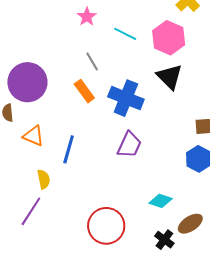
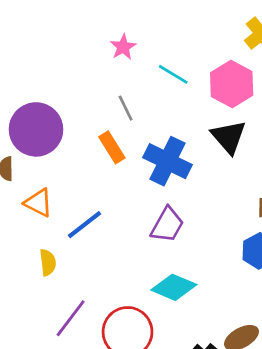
blue line: (69, 149) -> (85, 225), turned 32
cyan diamond: (161, 201) -> (174, 287), moved, size x1.4
purple line: (31, 211) -> (71, 318), moved

